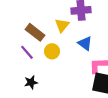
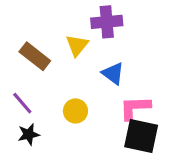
yellow circle: (52, 51) -> (75, 111), moved
purple line: (27, 52) -> (22, 103), moved

